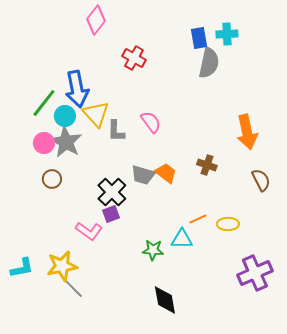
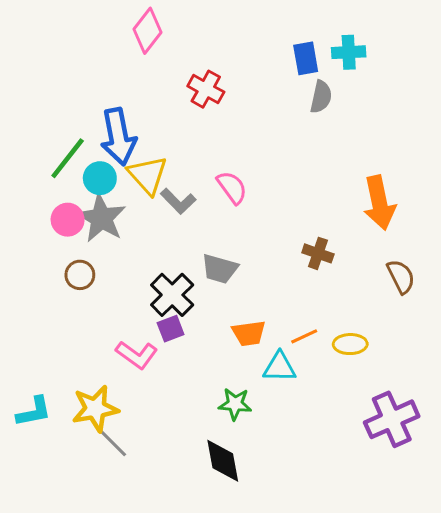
gray semicircle: (209, 63) -> (321, 97), size x0.7
gray L-shape: (116, 131) -> (178, 201), turned -45
orange trapezoid: (166, 173) -> (249, 333), moved, turned 135
green star: (153, 250) -> (235, 404), moved
black diamond: (165, 300) -> (223, 461), moved

